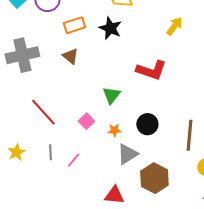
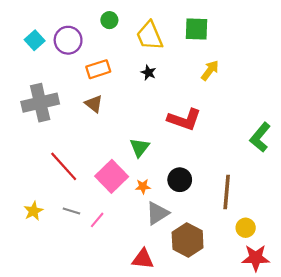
black star: (110, 28) -> (148, 73), moved, size x0.6
pink square: (86, 121) -> (112, 176), size x1.8
gray line: (50, 152) -> (71, 211), turned -70

